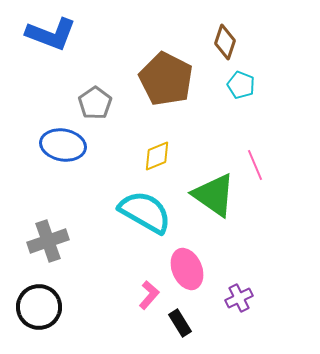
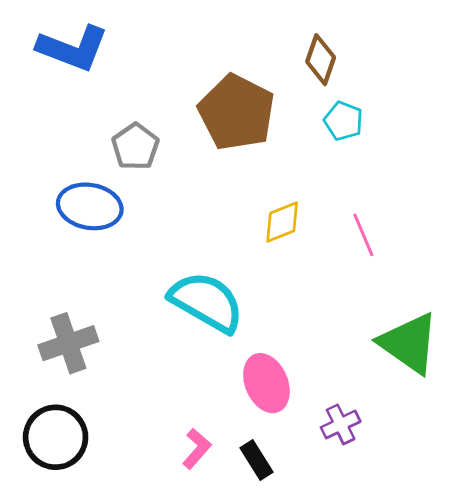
yellow diamond: (157, 156) -> (282, 222), moved
green triangle: (214, 195) -> (409, 343), moved
pink L-shape: (149, 295) -> (197, 449), moved

